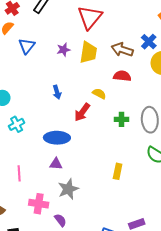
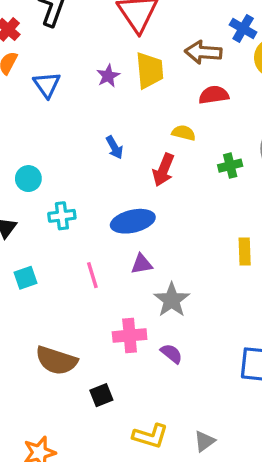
cyan cross: (17, 124) -> (62, 216), turned 35
pink line: (19, 173) -> (92, 275), moved

